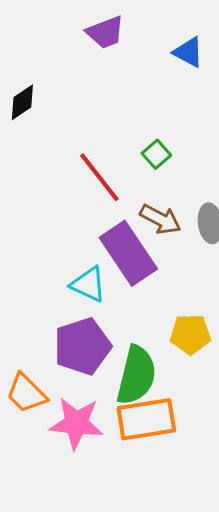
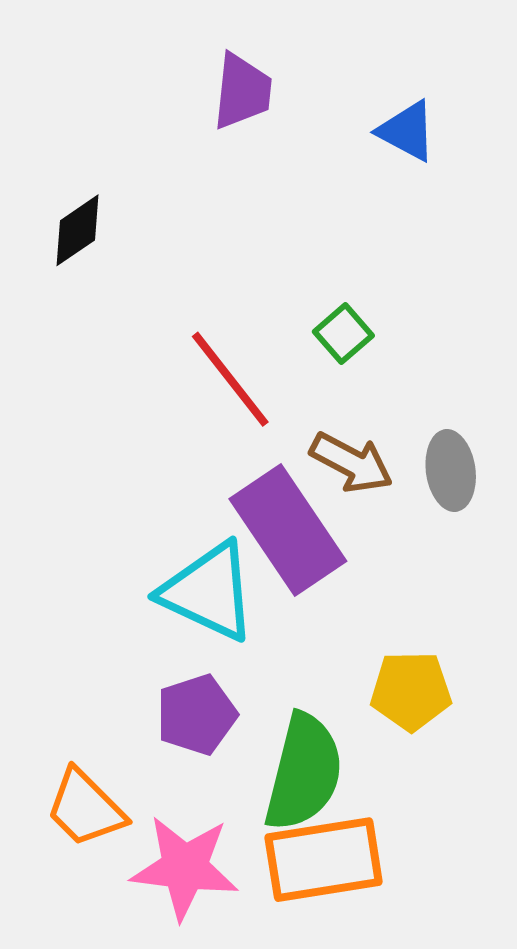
purple trapezoid: (105, 32) -> (242, 91), turned -63
cyan triangle: (88, 284) -> (208, 592), size x1.4
purple pentagon: (82, 346) -> (197, 715), size x0.7

